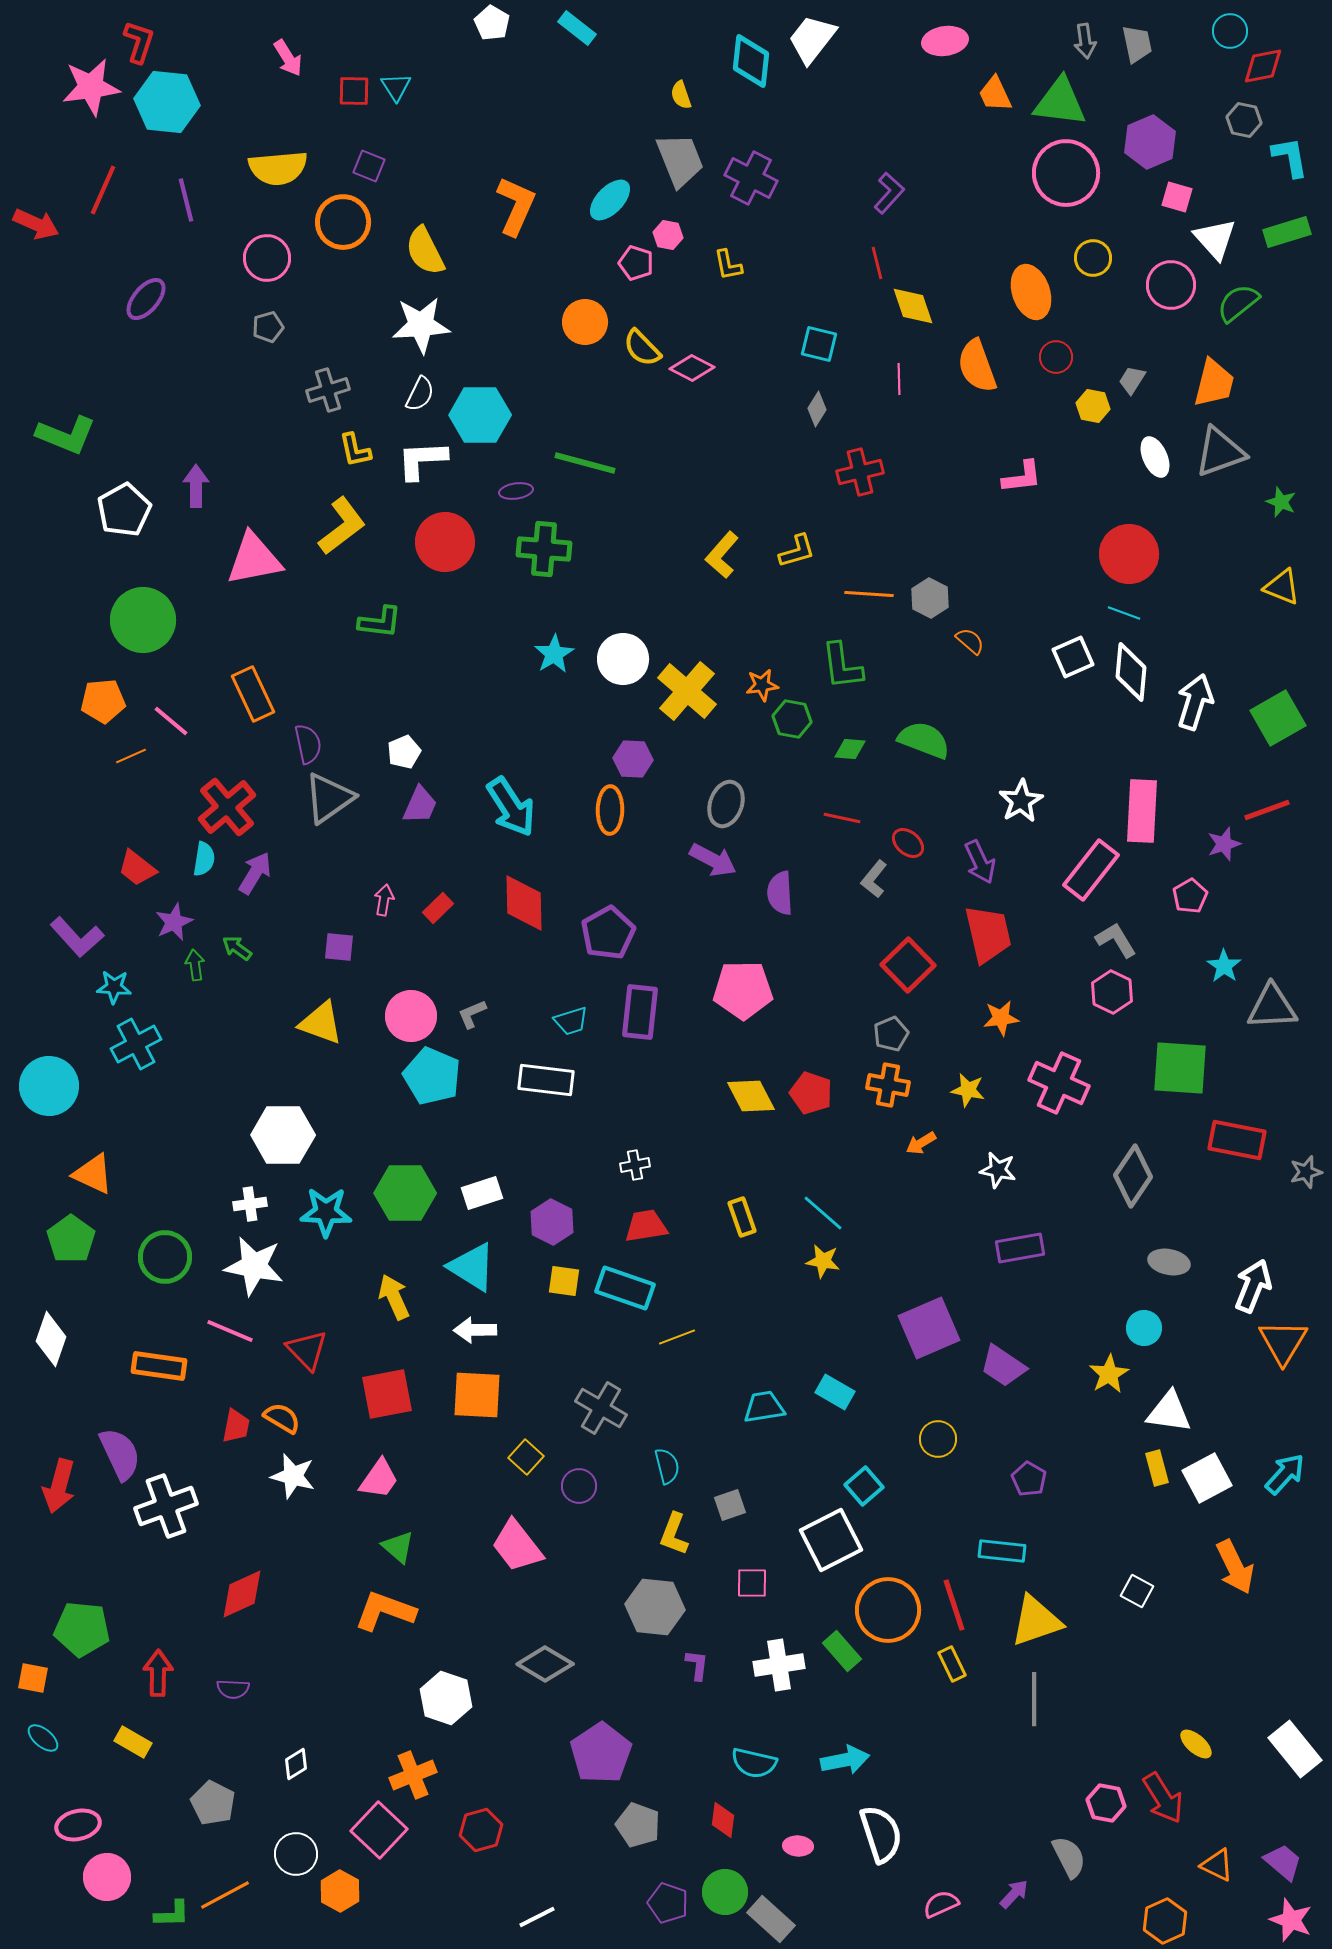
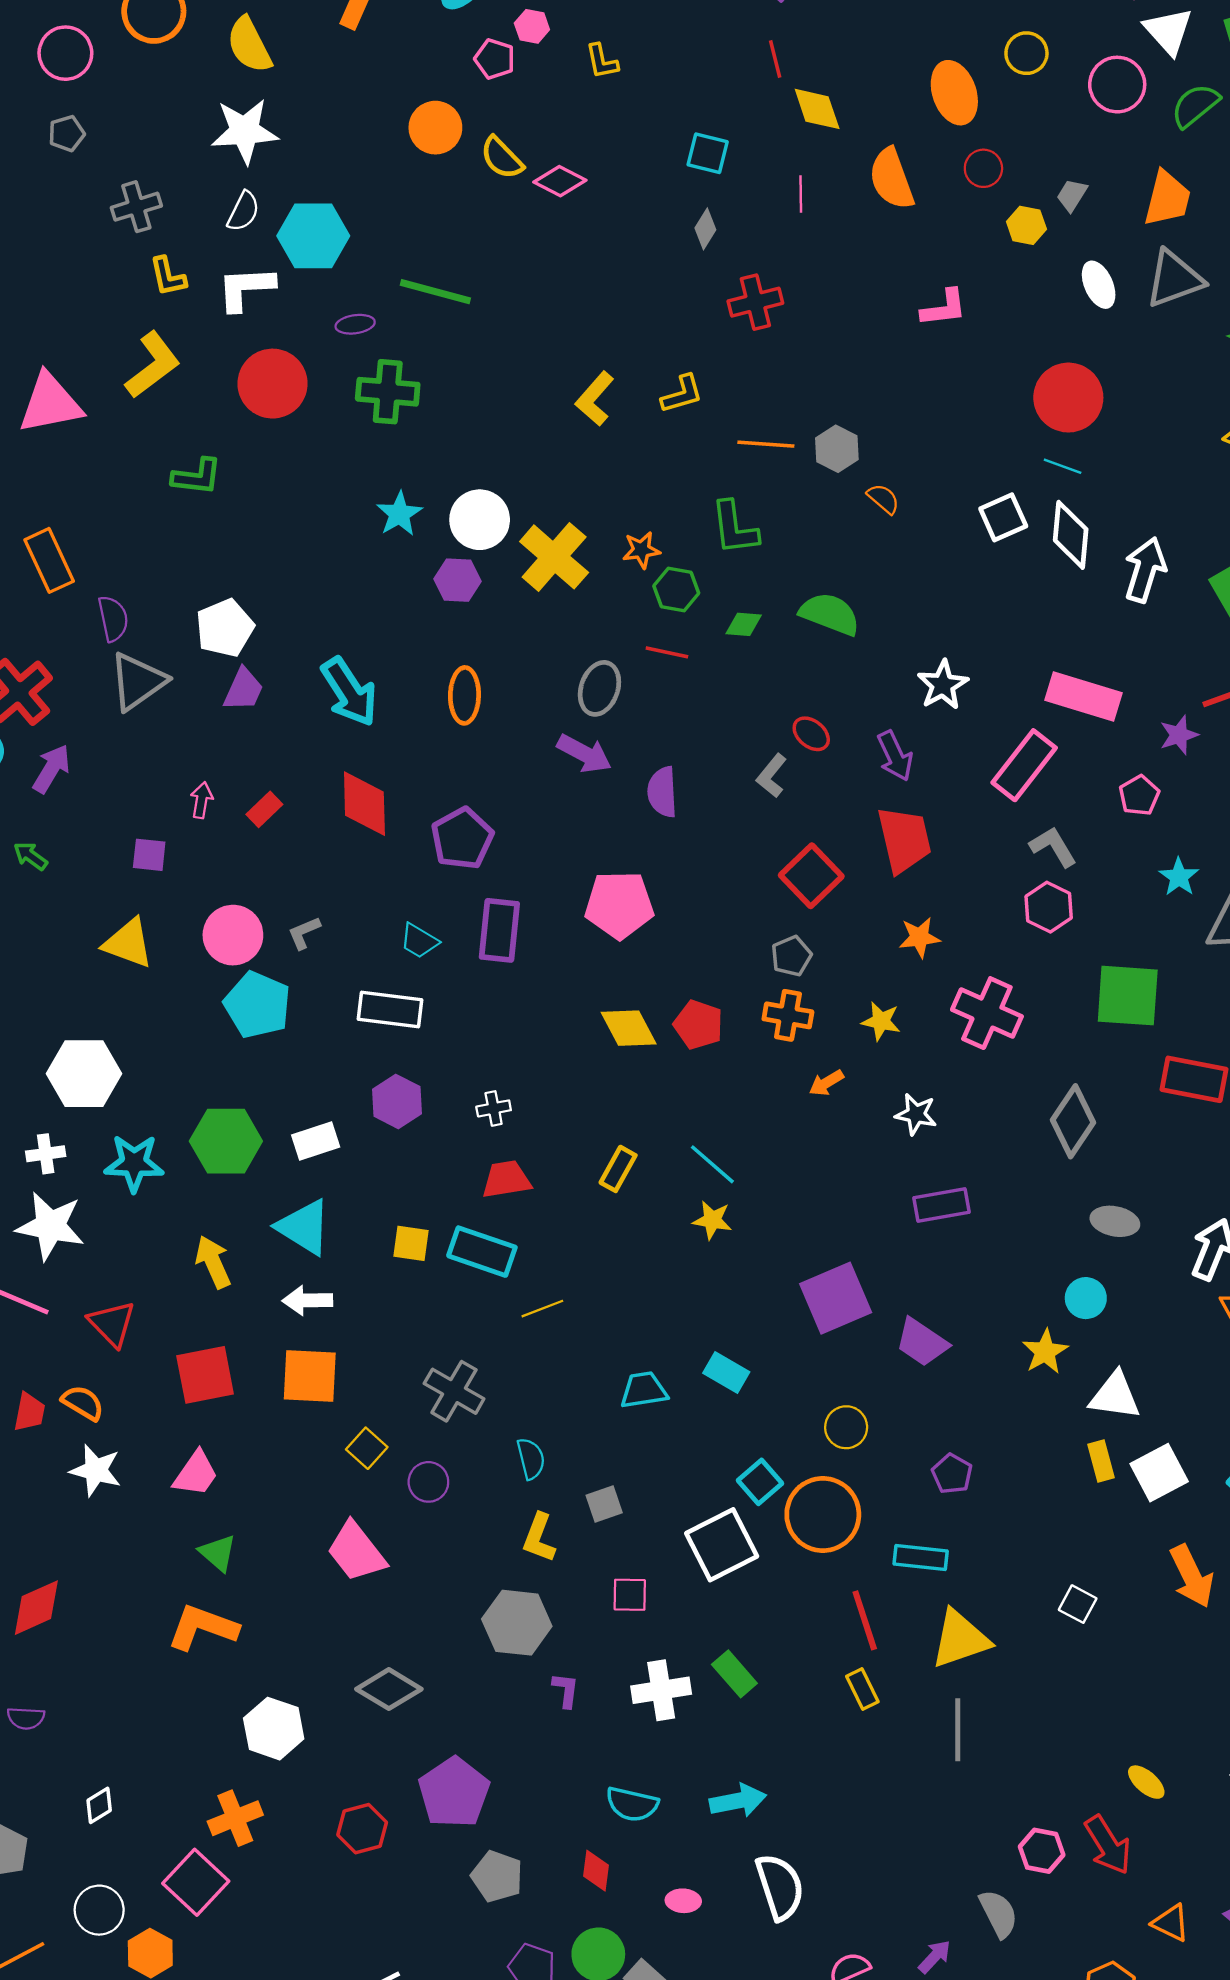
white pentagon: (404, 752) -> (225, 628), size x1.5
purple hexagon: (633, 759) -> (458, 580), moved
pink rectangle: (1142, 811) -> (1083, 697), turned -76
red line: (842, 818) -> (667, 652), moved
cyan trapezoid: (571, 1021) -> (419, 941), turned 48
yellow rectangle: (742, 1217) -> (618, 1169), turned 48
purple hexagon: (552, 1222) -> (397, 1101), moved
orange circle: (888, 1610) -> (823, 1514), moved
red hexagon: (481, 1830) -> (362, 1829), moved

